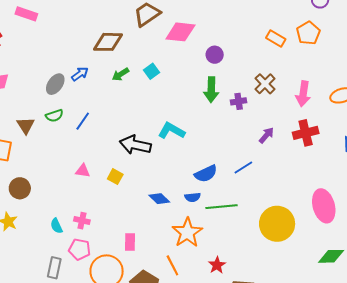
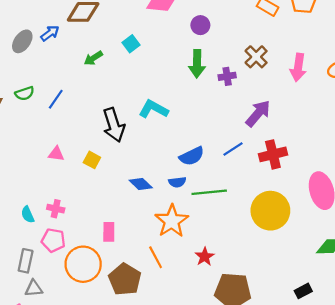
blue arrow: (80, 74) -> (50, 33), moved
green arrow: (121, 74) -> (93, 58), moved
gray ellipse: (55, 84) -> (22, 41), moved
red cross: (306, 133) -> (273, 154), moved
purple arrow: (266, 135) -> (258, 113), size x1.5
black arrow: (135, 145) -> (114, 125), turned -120

